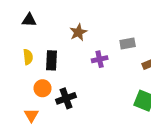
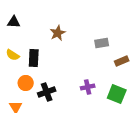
yellow semicircle: (28, 57) -> (13, 55), turned 128
purple cross: (100, 59) -> (88, 87), moved

